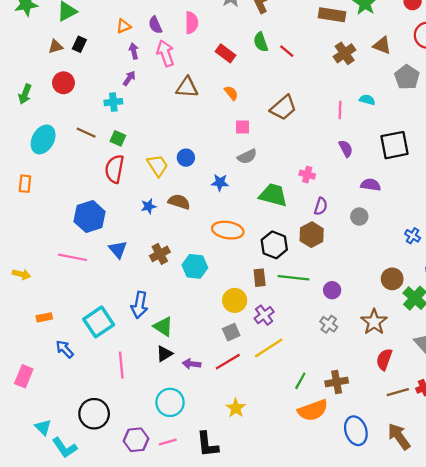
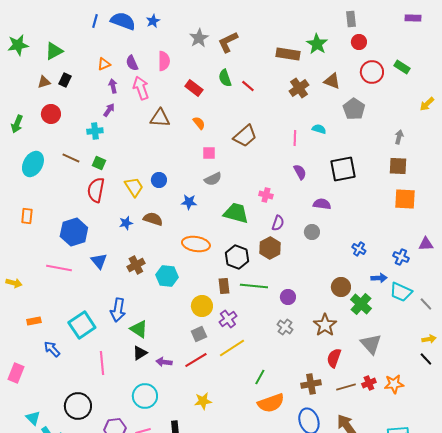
orange rectangle: (25, 184) -> (27, 216), moved
brown cross: (337, 382) -> (311, 384), moved
yellow star: (236, 408) -> (203, 401), turned 30

